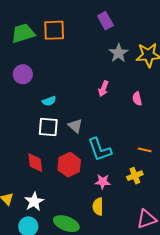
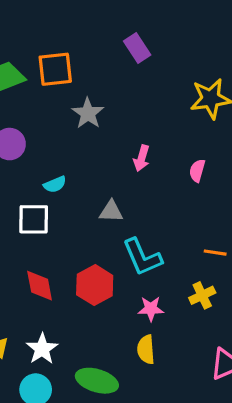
gray star: (118, 53) -> (88, 113), moved
pink semicircle: (137, 99) -> (197, 171), turned 32
gray triangle: (75, 126) -> (111, 211), moved, turned -35
white square: (48, 127) -> (34, 219), moved

